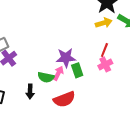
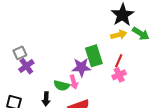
green rectangle: (77, 70) -> (94, 56), moved, size x1.5
pink arrow: (58, 73) -> (74, 82), turned 136

